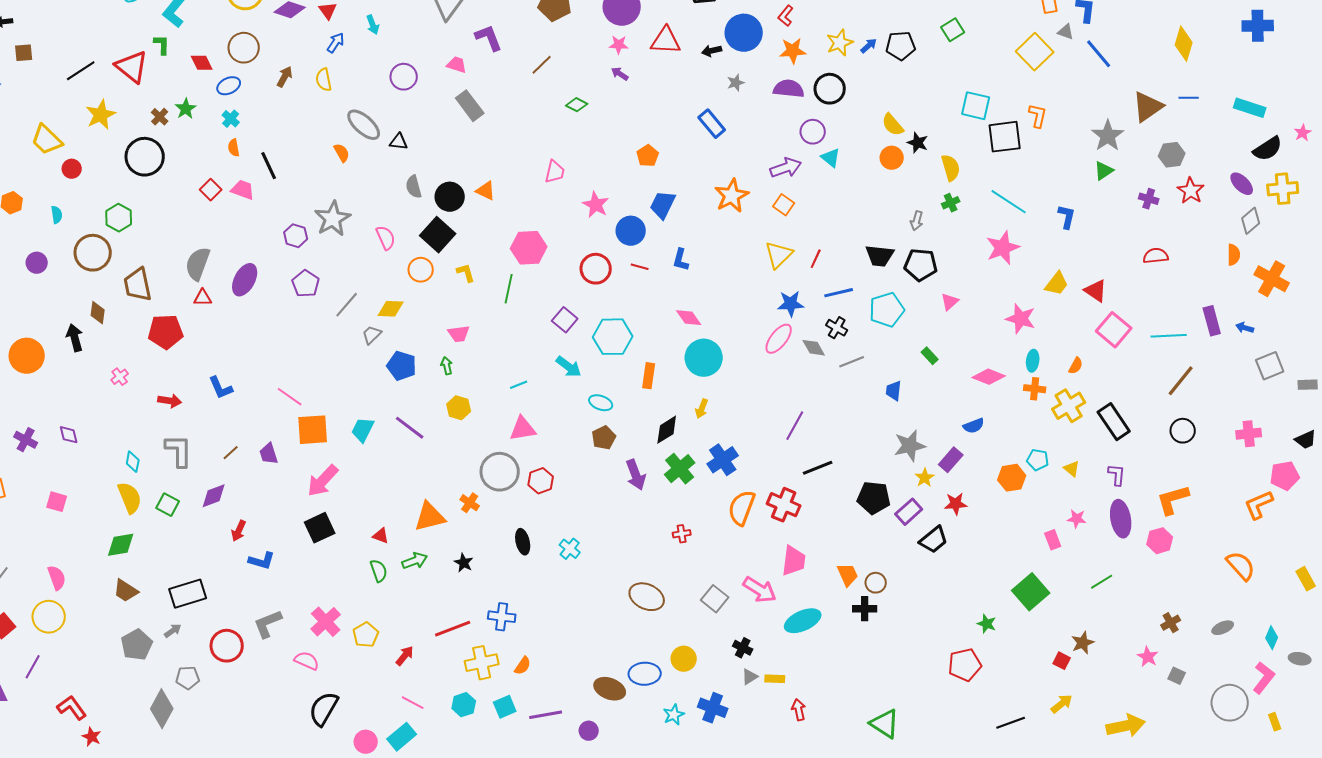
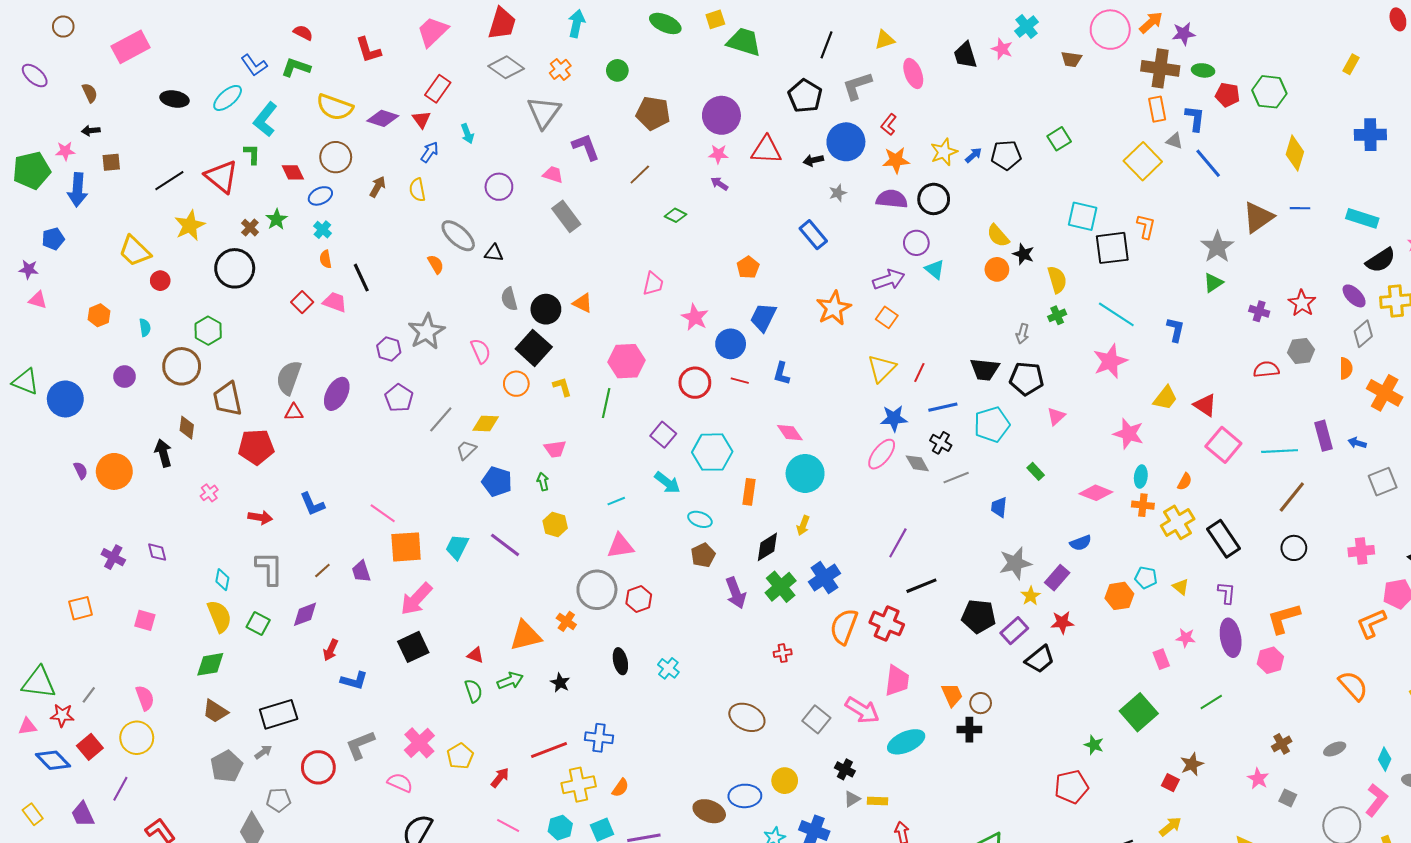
gray hexagon: (1172, 155) -> (1301, 351), moved

